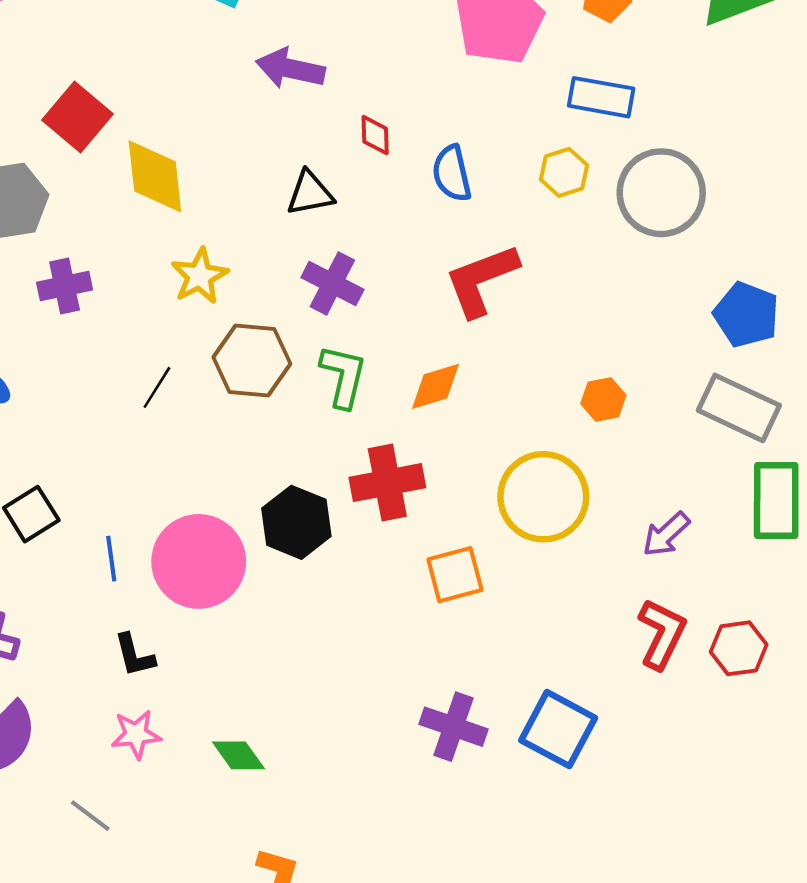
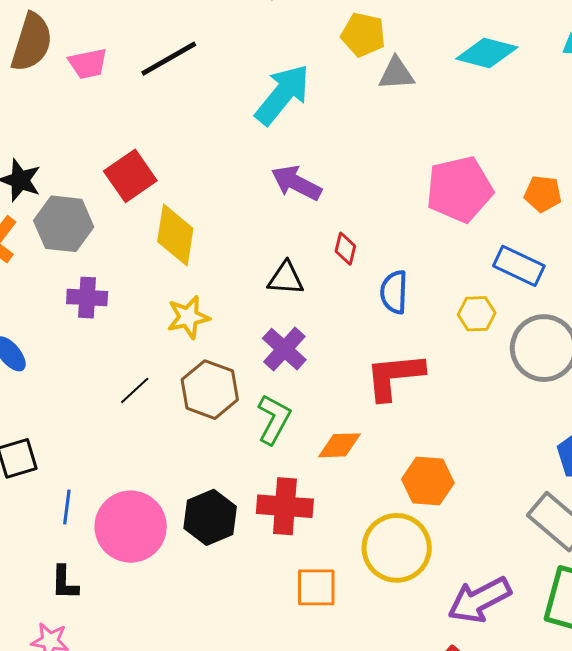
orange hexagon: (603, 399) -> (428, 481), moved, size x1.5
purple arrow: (666, 534) -> (479, 600), size x1.6

